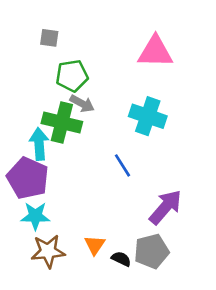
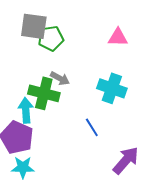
gray square: (49, 38) -> (34, 26), size x1.8
pink triangle: (155, 52) -> (118, 37), size x0.7
green pentagon: (72, 76) -> (51, 38), moved

